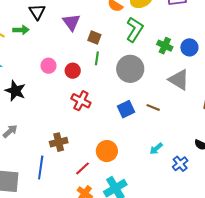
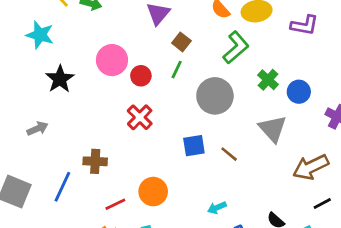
pink circle: (49, 66) -> (112, 60), size x1.5

